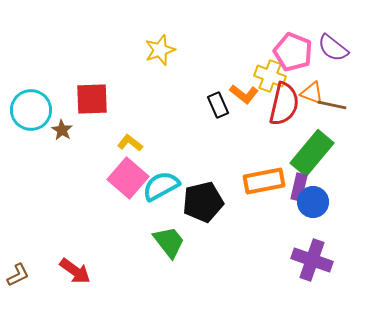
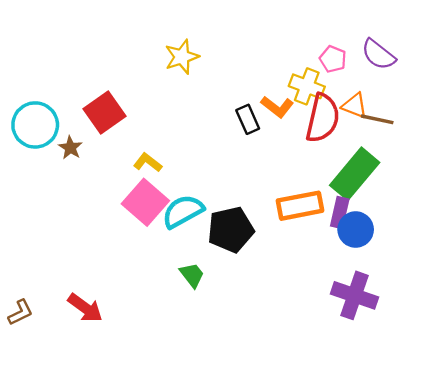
pink pentagon: (293, 52) -> (333, 59), size x0.6
red square: (92, 99) -> (104, 112), turned -33
green trapezoid: (169, 242) -> (192, 275), size x0.7

